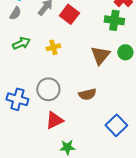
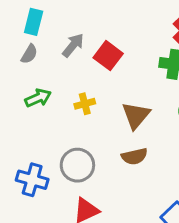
brown triangle: (100, 55) -> (136, 115), moved
brown semicircle: (87, 94) -> (134, 156), moved

